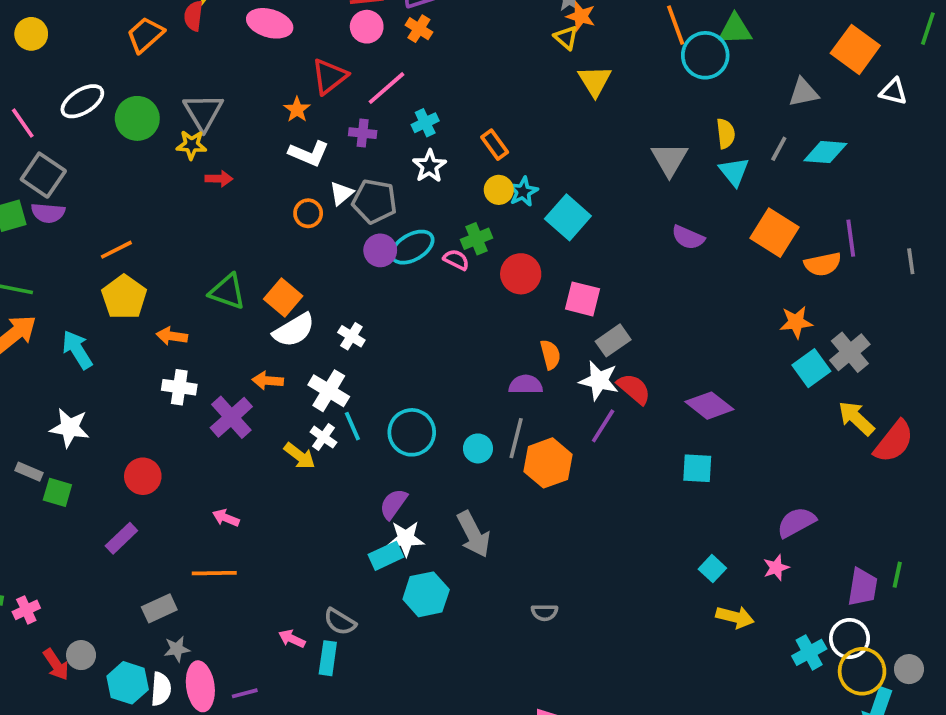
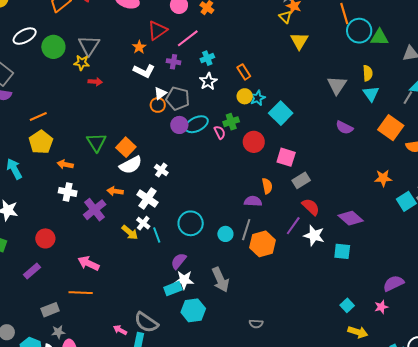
green triangle: (735, 29) -> (379, 37), moved
gray line: (779, 149) -> (408, 98), moved
orange circle: (308, 213) -> (158, 105), moved
pink semicircle: (456, 260) -> (220, 132), turned 32
green triangle: (227, 292) -> (96, 142), turned 35
orange star: (796, 322) -> (383, 178), moved
white star: (599, 381) -> (314, 236), moved
cyan line: (352, 426) -> (157, 235), moved
pink arrow: (226, 518) -> (88, 263), size x1.5
gray semicircle: (340, 622) -> (146, 322), size x1.4

